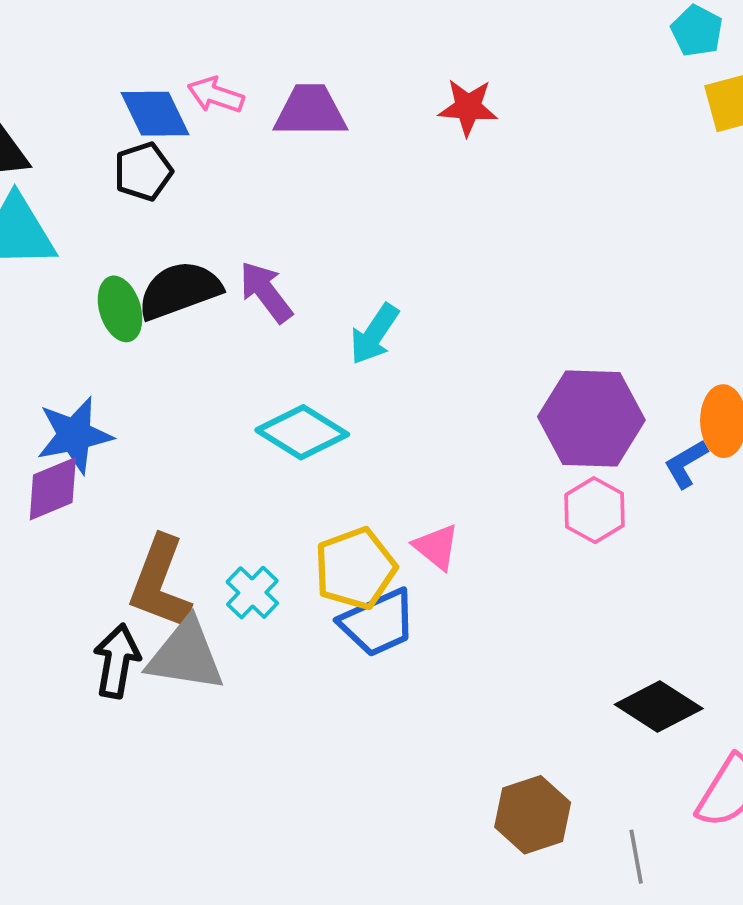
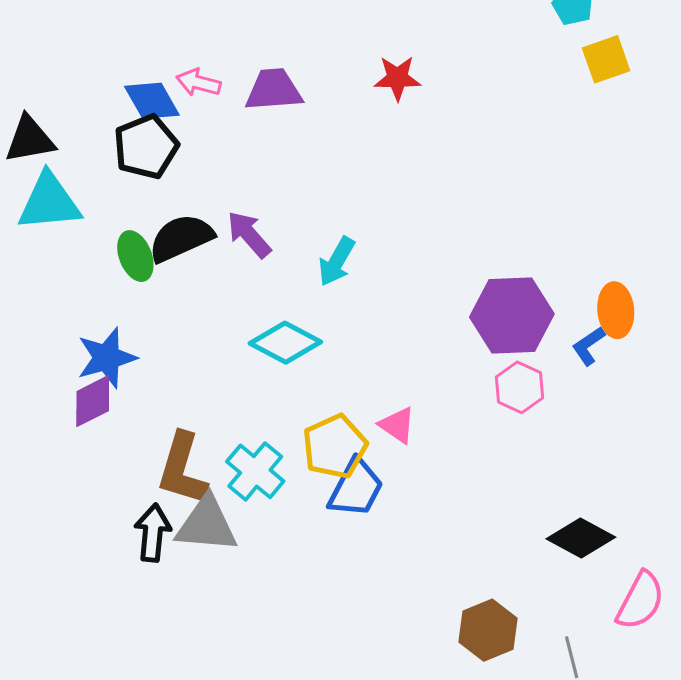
black pentagon: (143, 172) -> (146, 147), size x1.4
cyan cross: (252, 593) -> (255, 471), size x1.4
blue trapezoid: (378, 623) -> (356, 488), turned -34

